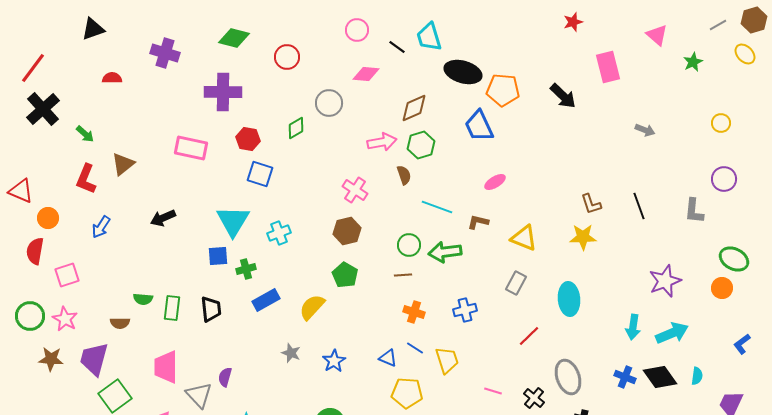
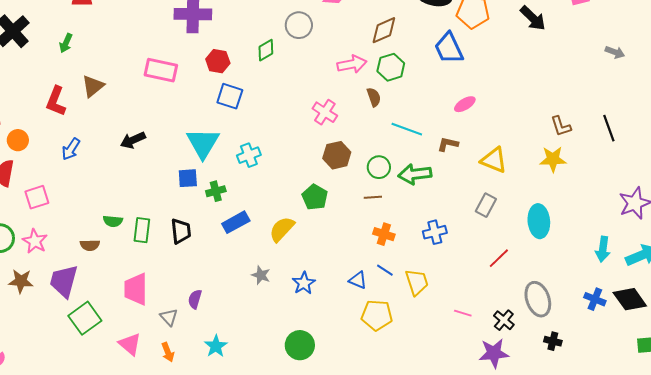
green arrow: (85, 134) -> (66, 43), moved, turned 72
brown hexagon: (347, 231) -> (337, 155), moved
gray triangle: (199, 395) -> (169, 317), size x0.7

